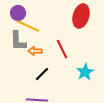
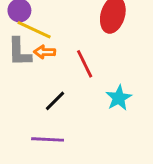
orange arrow: (35, 51) -> (45, 52), moved

